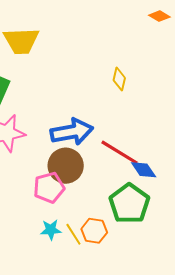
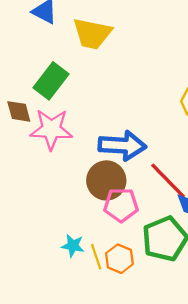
pink pentagon: (49, 188) -> (121, 205), moved

